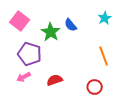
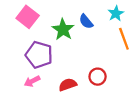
cyan star: (105, 18) -> (116, 13), moved
orange line: (104, 56) -> (124, 39), moved
red circle: (95, 87) -> (98, 77), moved

